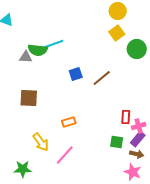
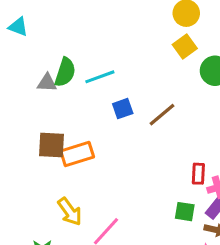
cyan line: (54, 44) -> (100, 77), moved
green semicircle: (38, 50) -> (65, 72), turned -78
orange rectangle: (69, 122) -> (77, 154), moved, size x1.5

